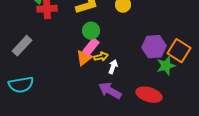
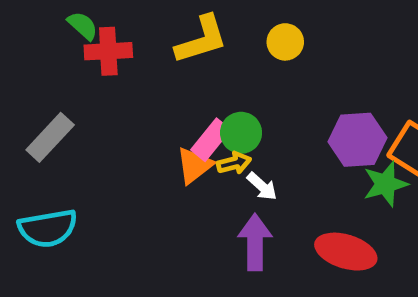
green circle: (91, 31) -> (241, 133), moved
white arrow: (113, 67) -> (262, 186), turned 112
purple arrow: (110, 91) -> (255, 242), turned 60

